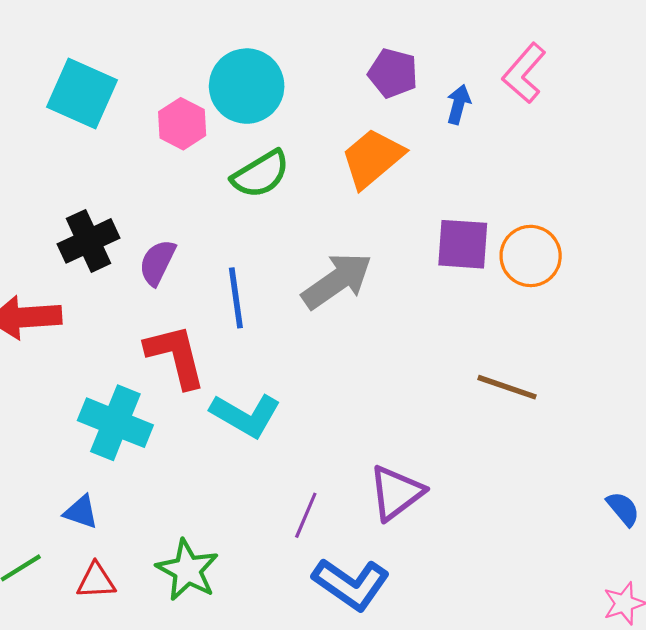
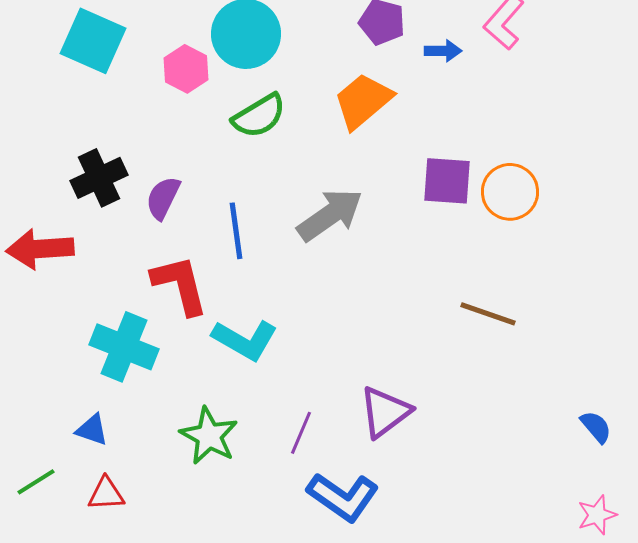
blue arrow: (459, 104) -> (443, 51), turned 75
green star: (187, 570) -> (209, 436), moved

